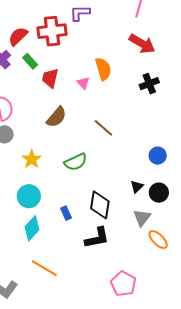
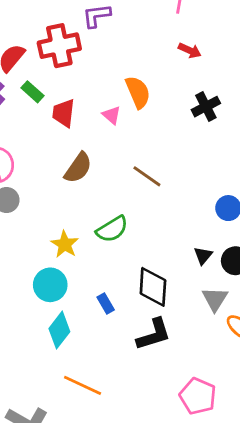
red arrow: (142, 44) -> (190, 50), size x0.6
yellow star: (32, 159) -> (65, 244), moved

